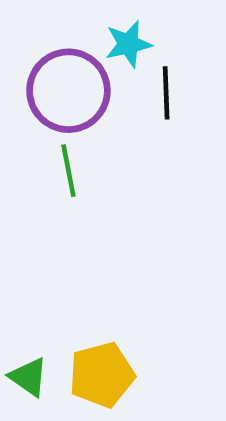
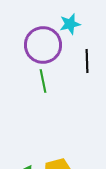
black line: (166, 93) -> (87, 61), moved

